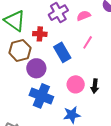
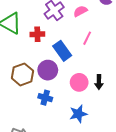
brown hexagon: (20, 50) -> (22, 74), moved
purple circle: (36, 68) -> (48, 70), moved
blue cross: (41, 96) -> (45, 98), size x0.6

